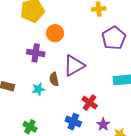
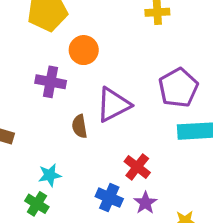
purple pentagon: (114, 38) -> (178, 88), moved
cyan star: (38, 89) -> (50, 175), moved
purple star: (103, 124) -> (145, 203), moved

